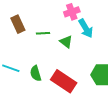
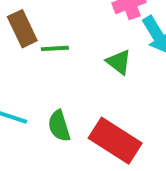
green line: (43, 33) -> (55, 48), moved

